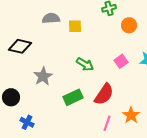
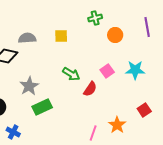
gray semicircle: (51, 18) -> (27, 38), moved
red semicircle: (104, 94) -> (90, 89), moved, size x0.7
green rectangle: (73, 97) -> (42, 107), moved

